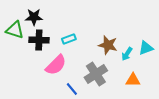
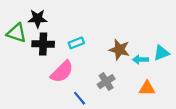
cyan arrow: (127, 54) -> (140, 59), turned 56
gray cross: (96, 74) -> (106, 82), size x0.7

